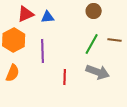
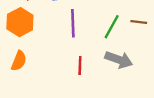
purple line: (43, 51) -> (73, 23), moved

